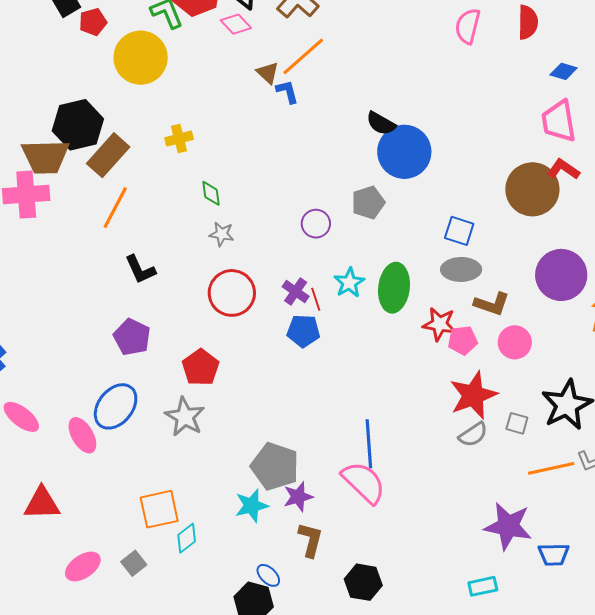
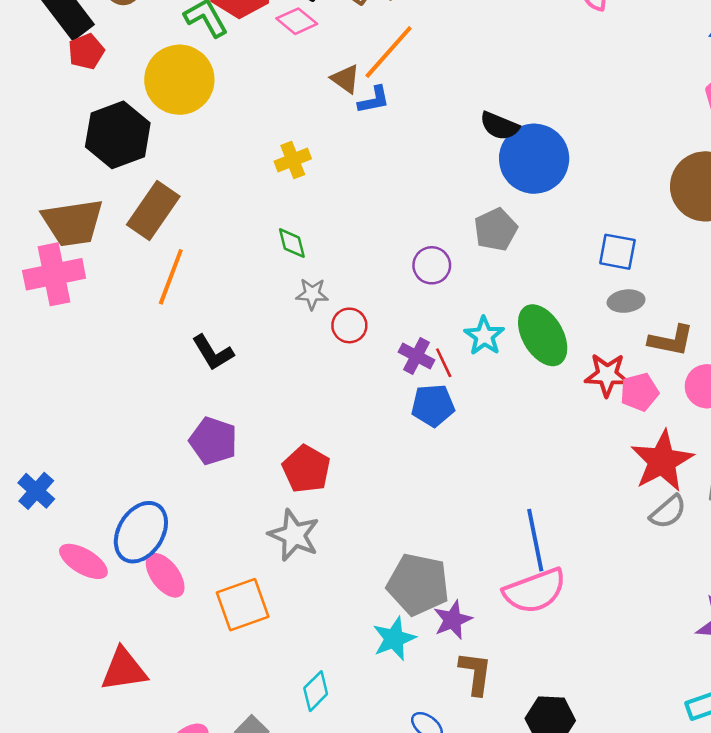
red pentagon: (93, 22) -> (86, 51), moved
blue L-shape: (287, 92) -> (374, 100), turned 100
black hexagon: (78, 125) -> (118, 135), moved
yellow cross: (179, 139) -> (293, 160), moved
gray ellipse: (461, 269) -> (626, 301), size x0.7
green ellipse: (394, 288) -> (543, 335), turned -30
red circle: (232, 293) -> (349, 325), moved, size x0.6
blue ellipse: (116, 406) -> (141, 532), moved
pink semicircle: (364, 482) -> (535, 591), turned 123
orange square: (159, 509) -> (243, 605), moved

